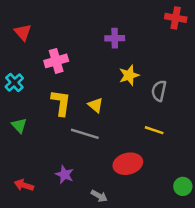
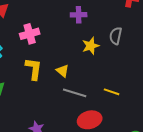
gray semicircle: (159, 91) -> (116, 36), moved
gray line: (85, 134) -> (75, 93), moved

